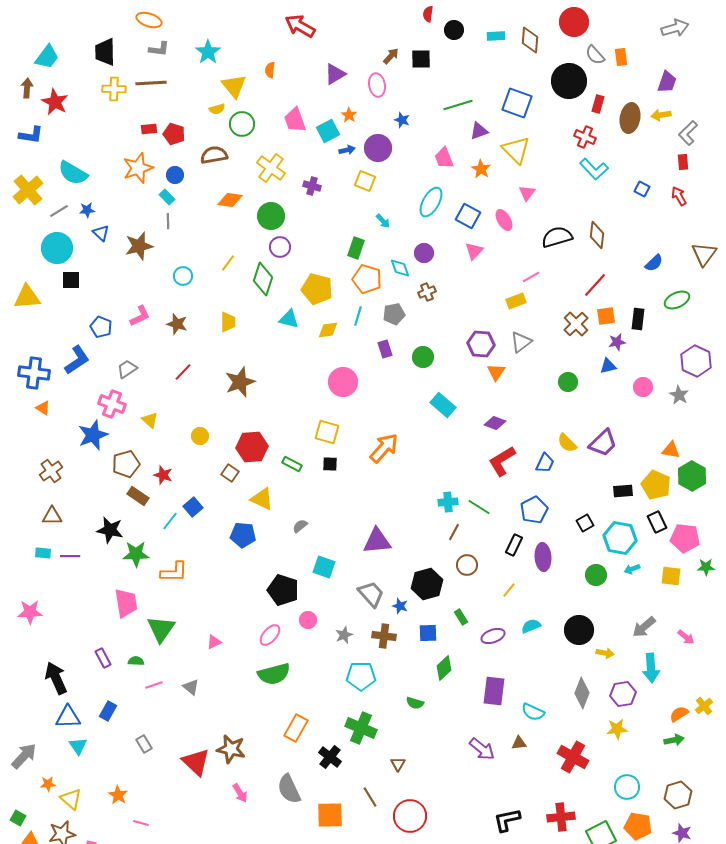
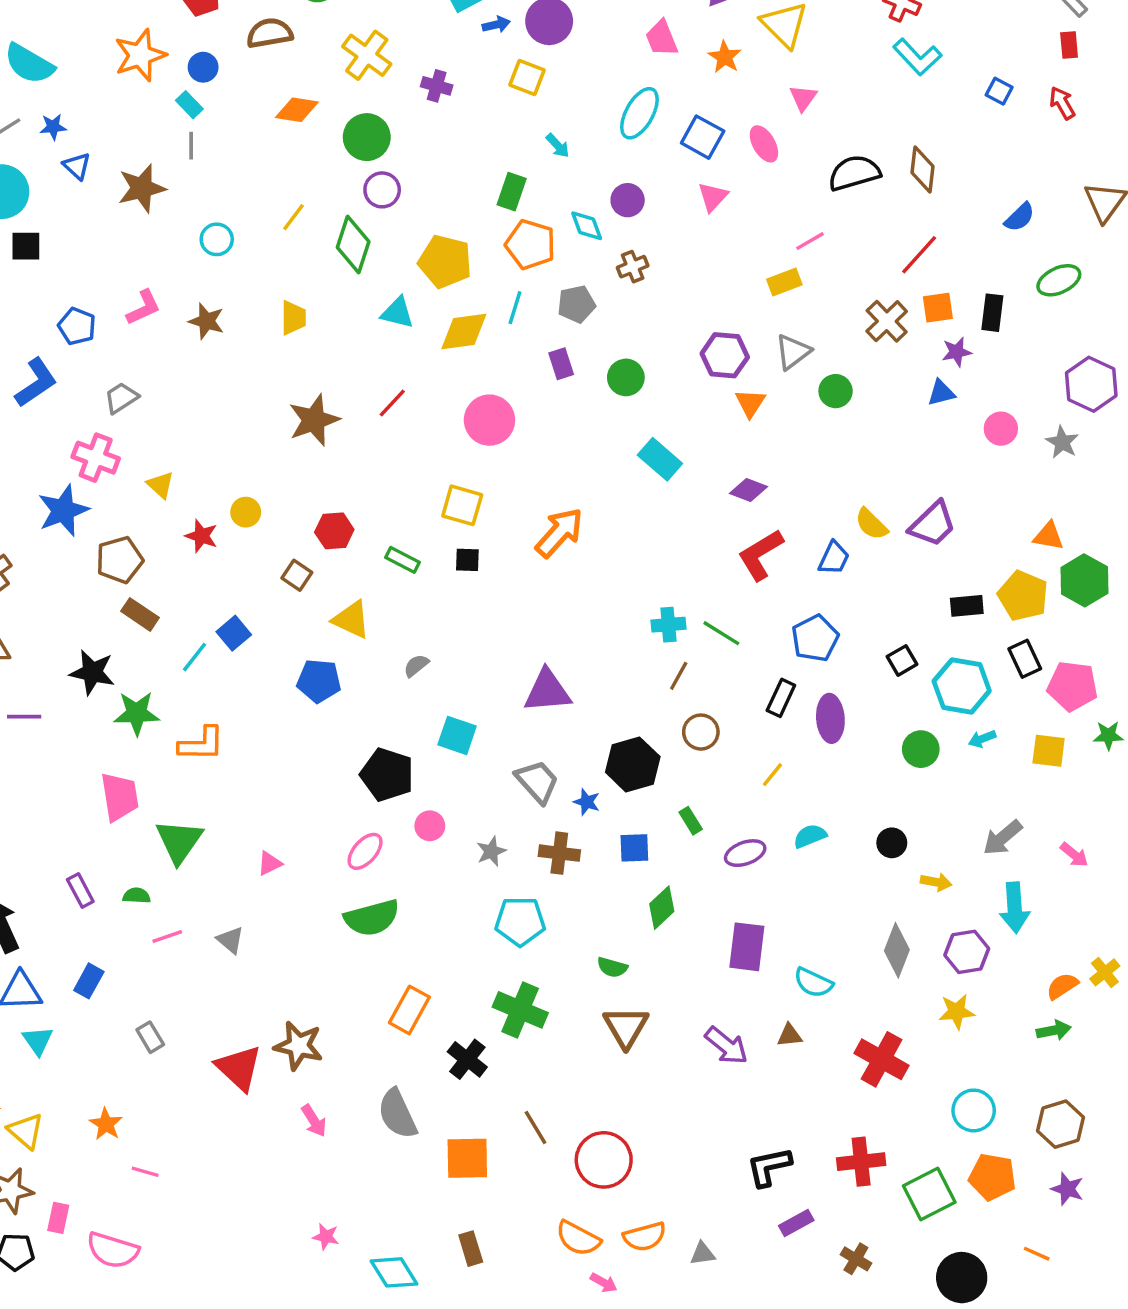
yellow diamond: (328, 330) -> (464, 331), size x1.4
red line: (183, 372) -> (392, 403), moved
green circle: (568, 382) -> (836, 391), moved
red hexagon: (252, 447) -> (334, 531), size x0.7
red star: (163, 475) -> (201, 536), moved
black circle: (579, 630) -> (892, 843), size x0.6
brown triangle: (398, 764) -> (626, 1027), moved, size x1.8

